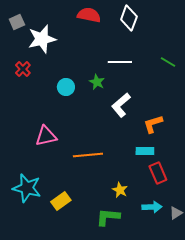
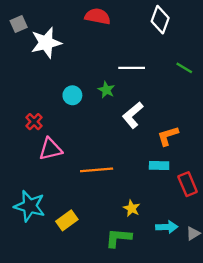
white diamond: (129, 18) -> (160, 20), moved
red cross: (23, 69) -> (34, 122), moved
red rectangle: (158, 173) -> (188, 184), moved

